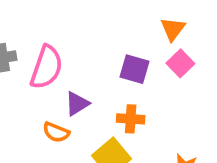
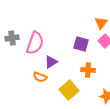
orange cross: (131, 119) -> (88, 70), moved

